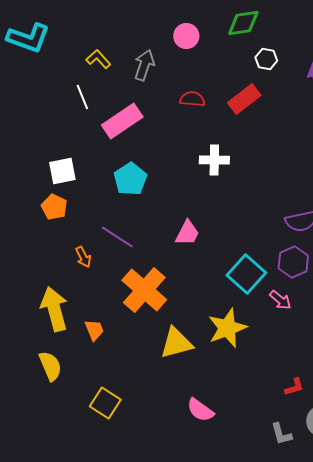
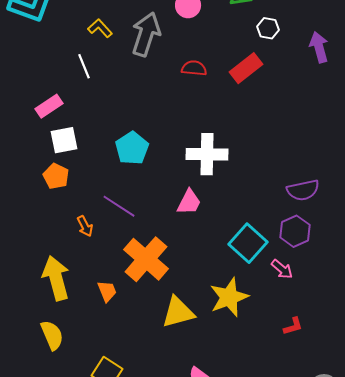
gray arrow: (144, 65) -> (146, 34), size x1.4
pink rectangle: (122, 121) -> (49, 106), moved, size x0.7
white cross: (214, 160) -> (207, 154), moved, size x1.4
orange trapezoid: (94, 330) -> (107, 291), moved
red L-shape: (294, 387) -> (293, 326), moved

